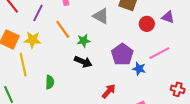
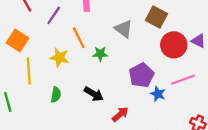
red circle: (147, 24) -> (174, 45), size x1.5
yellow star: (33, 40) -> (59, 58), moved
black arrow: (83, 62) -> (94, 94), moved

